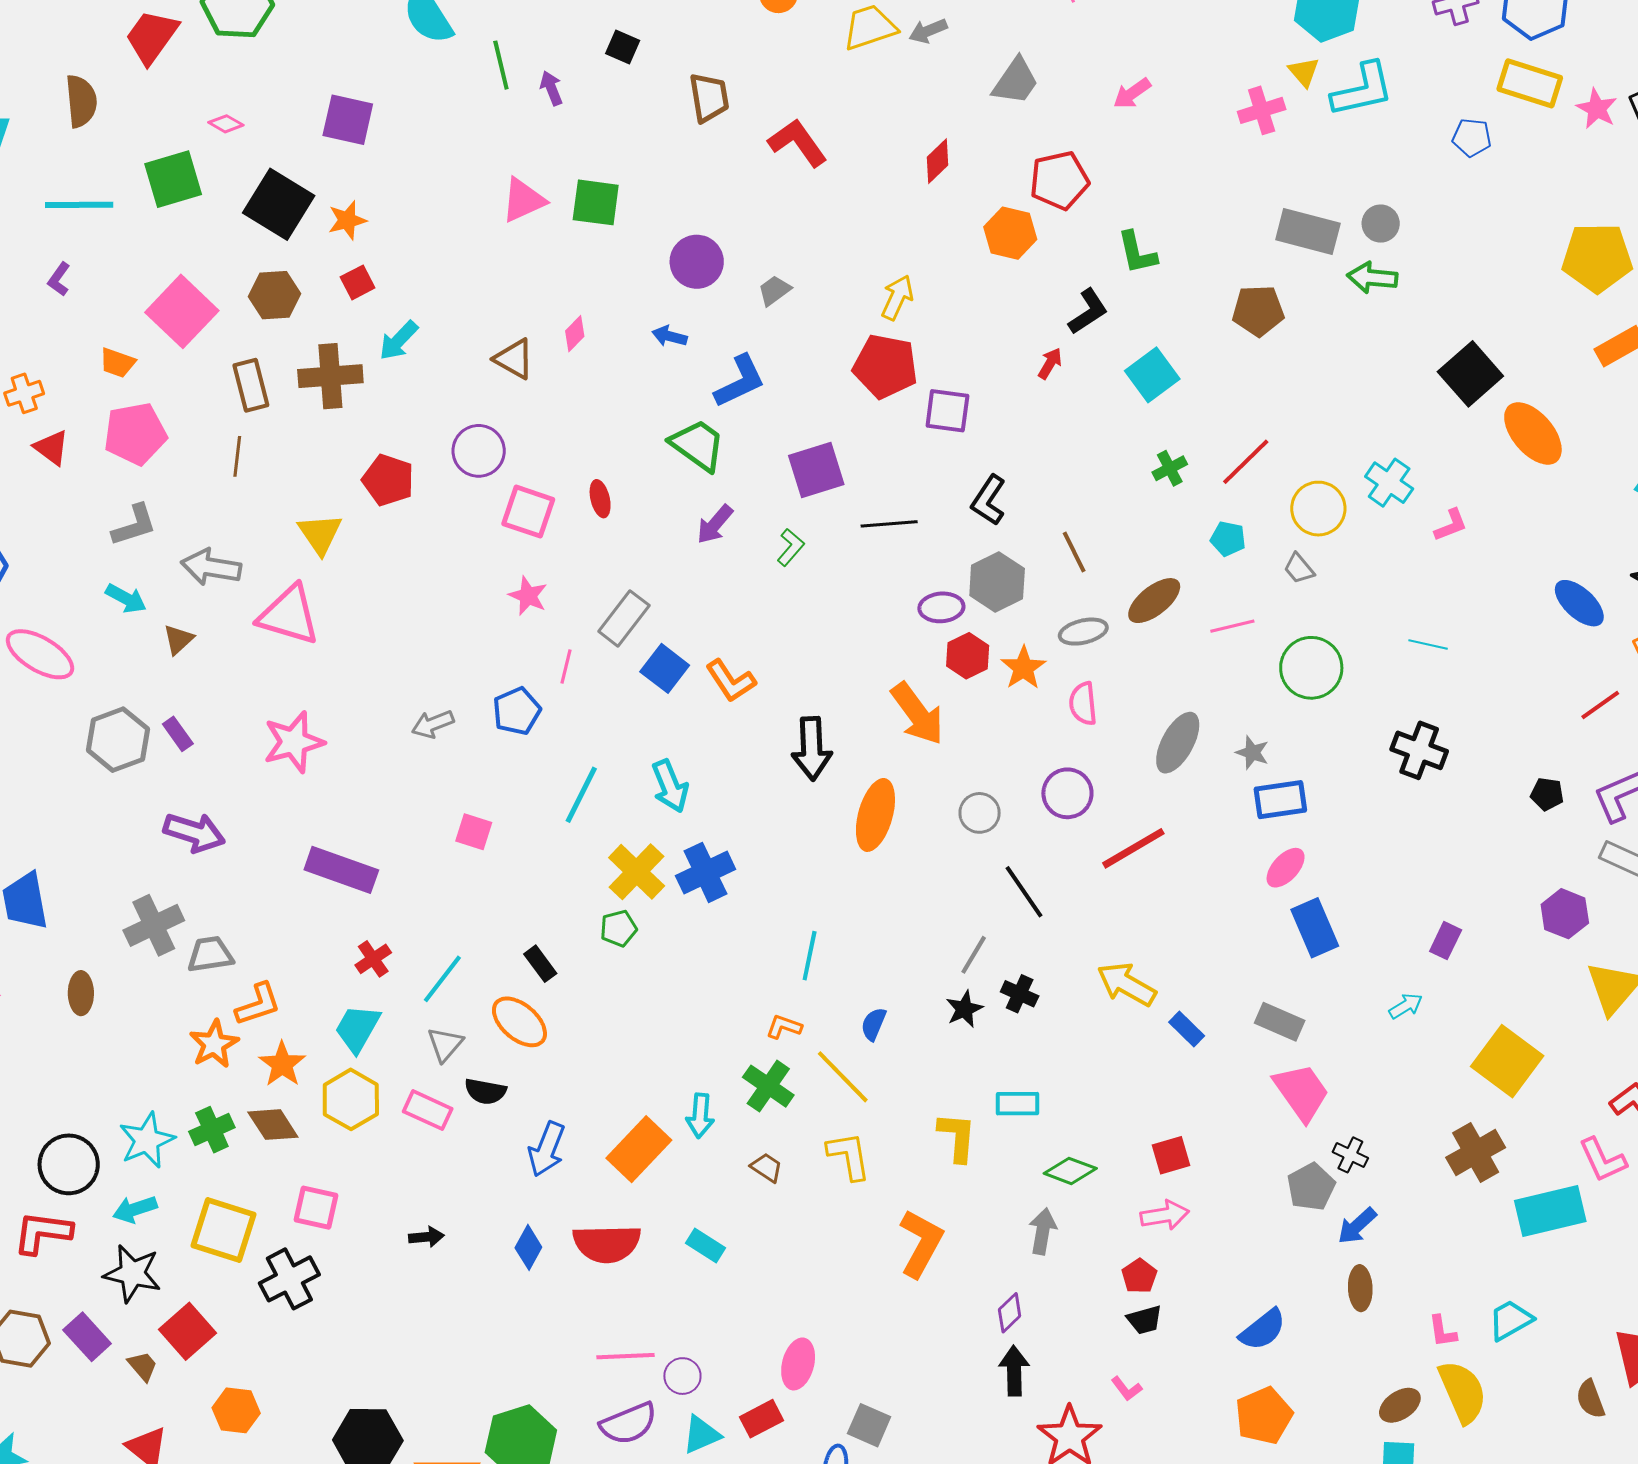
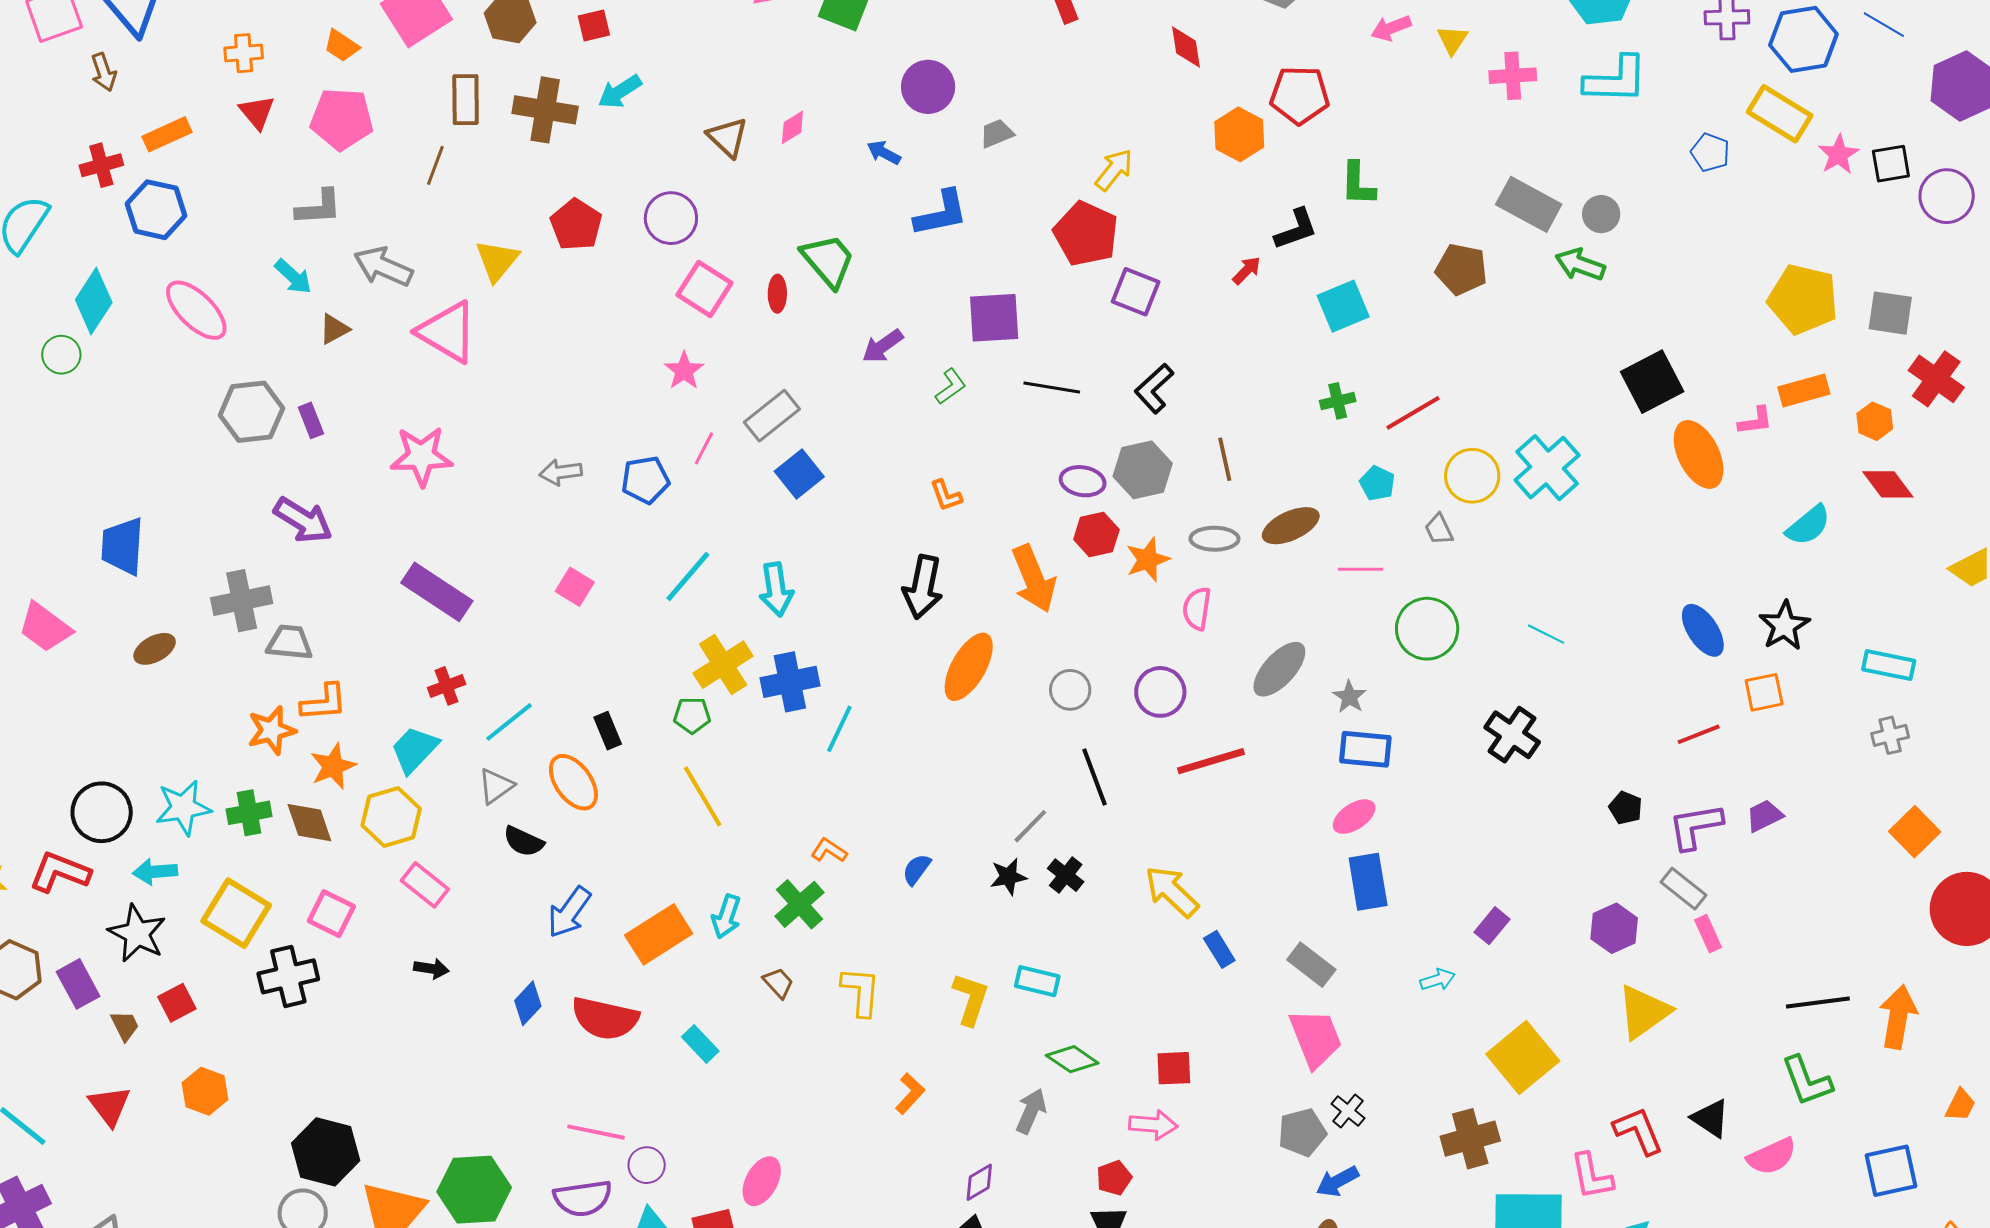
yellow triangle: (1304, 72) -> (1452, 40), moved
red diamond: (937, 161) -> (1186, 47), turned -69
green trapezoid: (698, 445) -> (828, 261), moved
cyan cross: (1389, 483) -> (1547, 468), size x1.4
pink L-shape: (1451, 525) -> (1755, 421), moved
orange L-shape: (731, 681) -> (946, 496), moved, size x0.7
cyan line: (810, 956) -> (839, 729), moved
brown ellipse: (81, 993) -> (155, 649), turned 48
yellow line: (843, 1077) -> (703, 796), moved
pink rectangle: (428, 1110) -> (425, 885), moved
orange L-shape: (921, 1243) -> (910, 1094), size x0.6
red square: (188, 1331) -> (177, 1003), size x0.7

